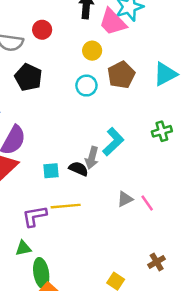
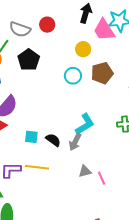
gray arrow: (92, 158) -> (75, 142), moved

